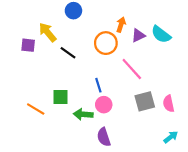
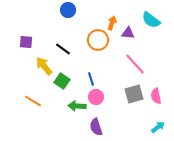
yellow arrow: (48, 32) -> (44, 66), moved
cyan semicircle: (161, 34) -> (151, 20), moved
purple triangle: (138, 35) -> (128, 33), turned 32
pink line: (132, 69) -> (135, 64), moved
green square: (61, 97) -> (62, 81), moved, turned 35

